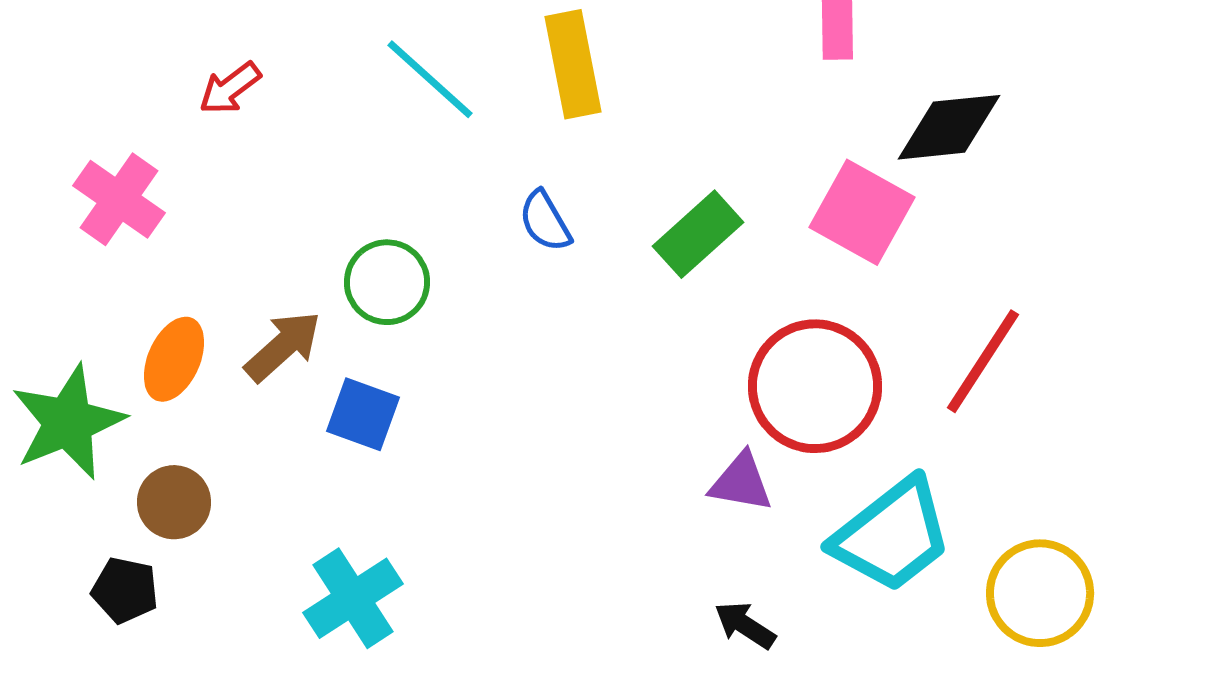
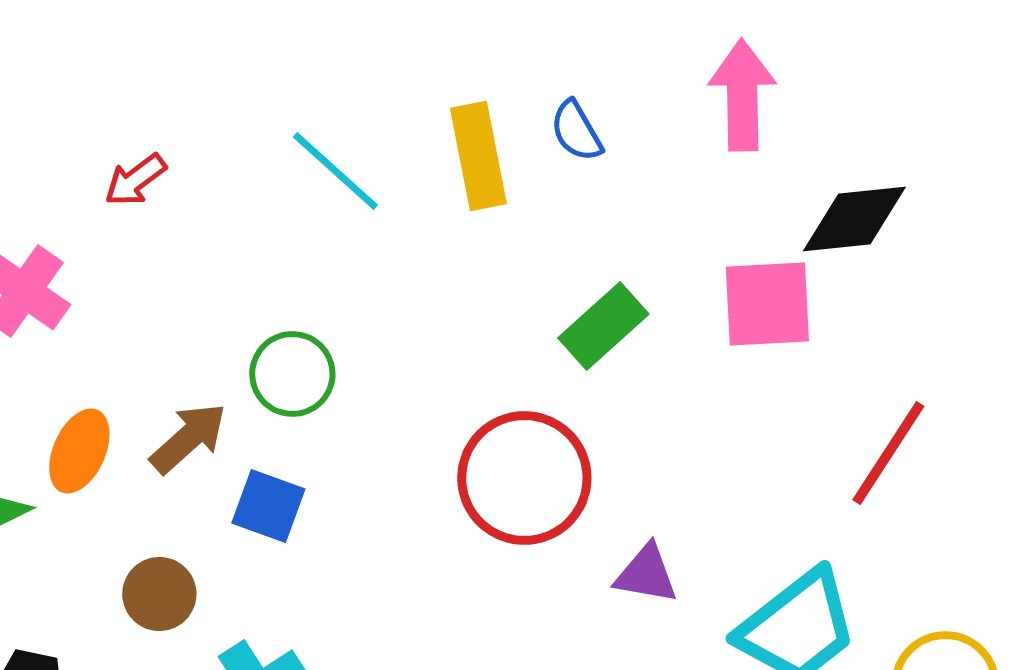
pink square: (862, 212) -> (767, 304), turned -32
blue semicircle: (545, 221) -> (576, 131), moved
red circle: (815, 386) -> (524, 478), moved
brown circle: (174, 502) -> (159, 594), moved

